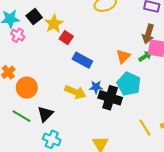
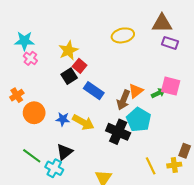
black square: (34, 17) -> (69, 76), moved
brown arrow: (148, 34) -> (123, 100), moved
blue star: (96, 87) -> (63, 119), moved
black triangle: (45, 114) -> (65, 152), moved
green line: (21, 116) -> (32, 156), moved

